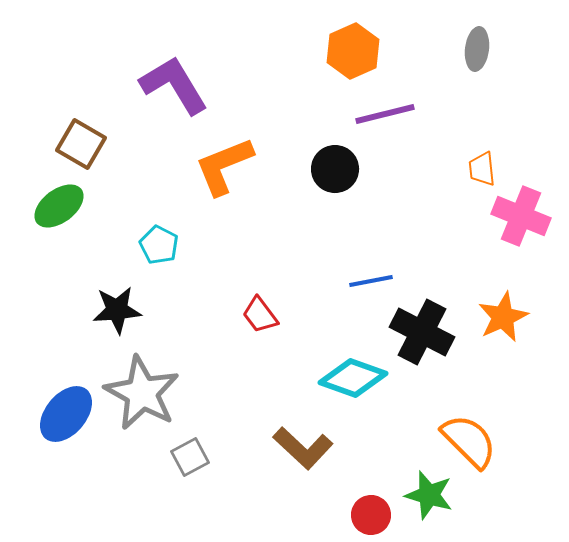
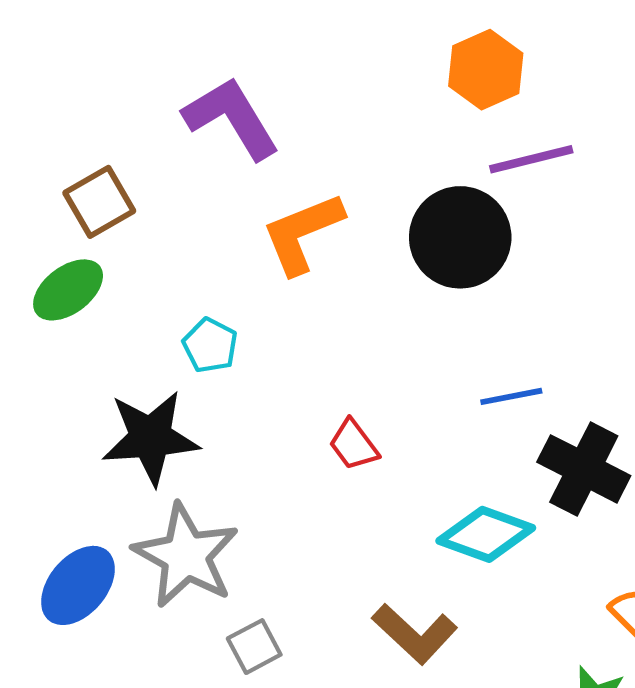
brown square: (81, 144) -> (99, 202), turned 30
black circle: (335, 169) -> (460, 237), size x1.5
black star: (117, 310) -> (150, 438), size x1.4

